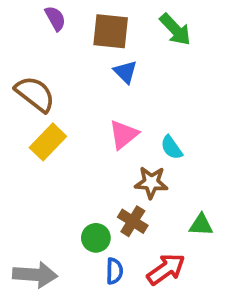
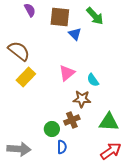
blue triangle: (125, 72) -> (75, 34), moved
brown cross: (133, 221) -> (72, 120), turned 35
green triangle: (201, 225) -> (109, 122), size x1.5
red arrow: (166, 269) -> (111, 151), moved

